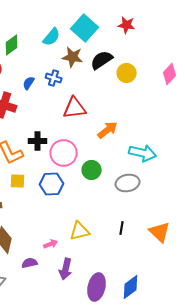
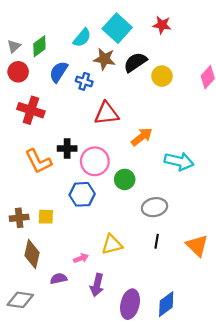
blue semicircle: (29, 83) -> (59, 72), moved, size x1.5
yellow square: (18, 181) -> (46, 217), moved
gray ellipse: (128, 183) -> (154, 207), moved

